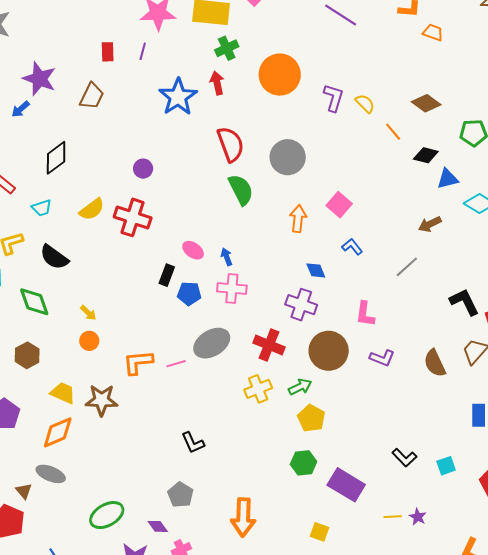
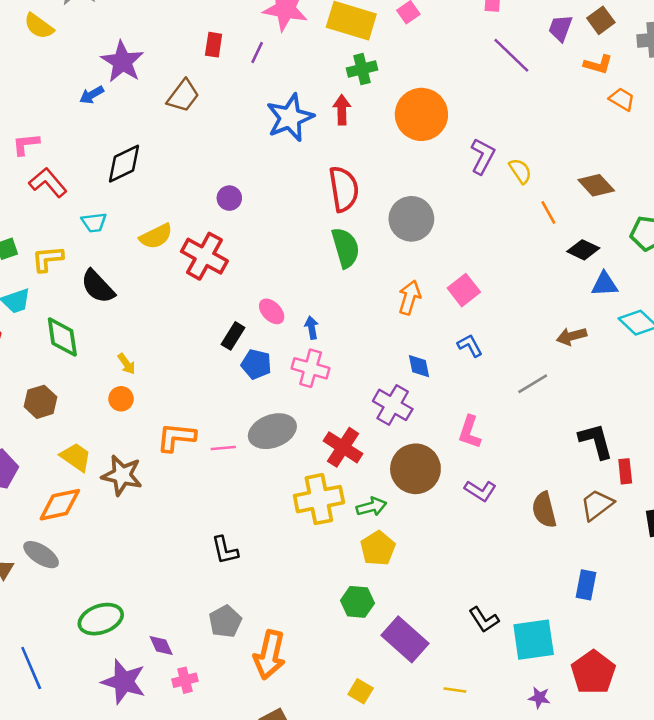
yellow cross: (258, 389) -> (319, 499), size x1.4
cyan square: (446, 466) -> (534, 640), size x1.8
gray pentagon: (180, 495) -> (225, 621), moved
purple star: (418, 517) -> (539, 698), moved, turned -30

